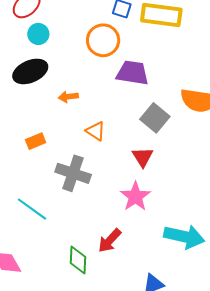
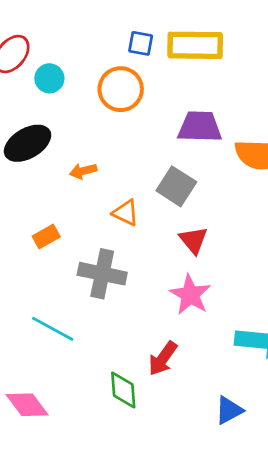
cyan circle: (38, 34) -> (49, 78), moved
purple trapezoid: (132, 73) -> (200, 127), moved
gray square: (155, 118) -> (176, 186), moved

